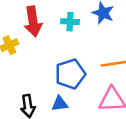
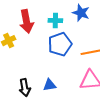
blue pentagon: (70, 74) -> (60, 44), moved

